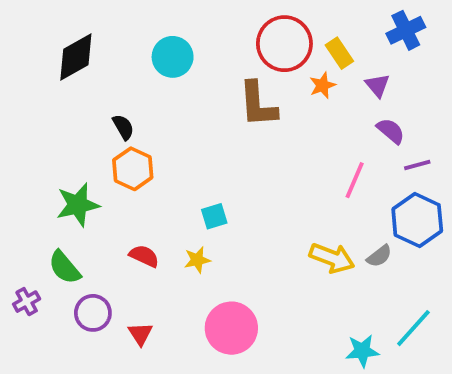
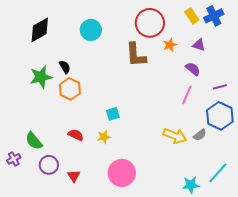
yellow rectangle: (339, 53) -> (192, 16), moved
purple triangle: (377, 85) -> (199, 45), turned -32
purple semicircle: (391, 131) -> (193, 69), moved
green star: (78, 205) -> (41, 77), moved

